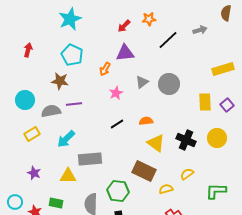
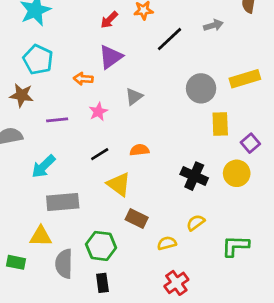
purple triangle: (125, 53) -> (111, 57), turned -30
orange arrow: (105, 69) -> (83, 79), turned 64
gray circle: (169, 84) -> (201, 88), moved
purple line: (74, 104) -> (57, 120), moved
purple square: (227, 105) -> (250, 143), moved
cyan arrow: (66, 139) -> (43, 166), moved
yellow triangle: (156, 143) -> (119, 184), moved
brown rectangle: (144, 171) -> (137, 219), size x0.7
yellow triangle: (68, 176) -> (41, 236), moved

